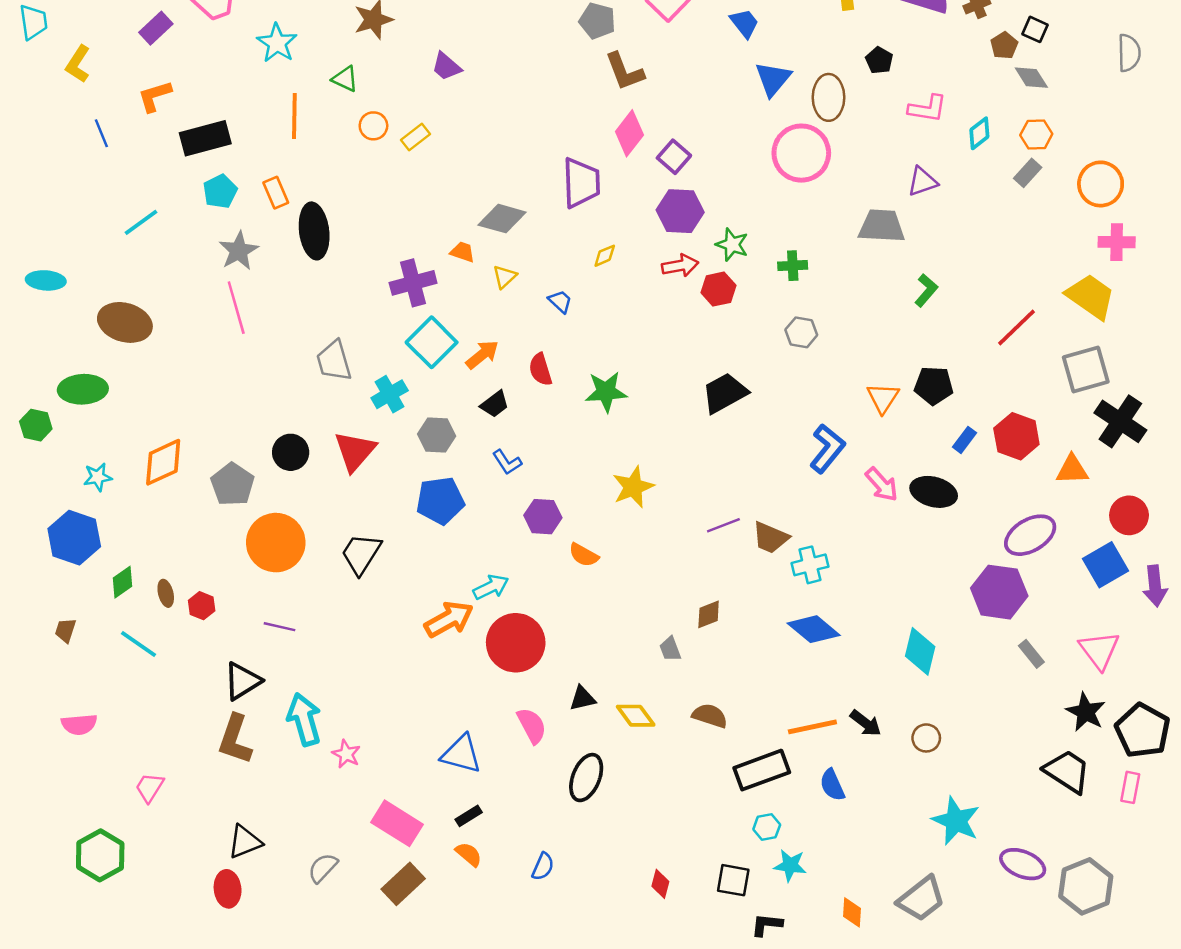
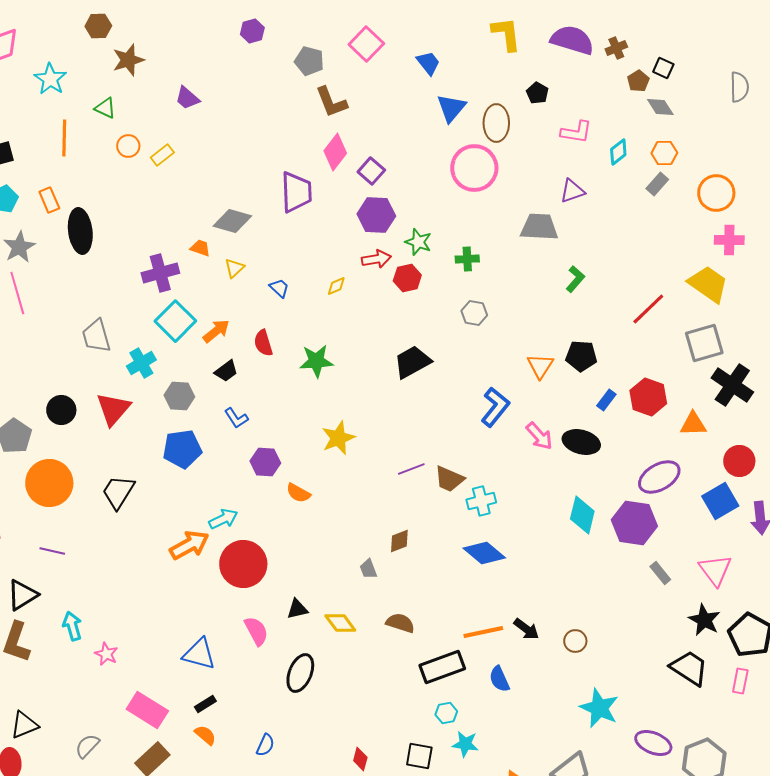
yellow diamond: (605, 256) -> (336, 286), moved
cyan diamond: (920, 651) -> (582, 515), moved
cyan arrow: (304, 719) -> (72, 626), size x0.7

